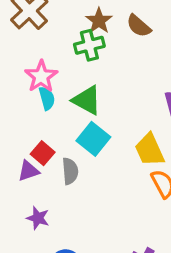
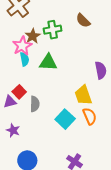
brown star: (99, 21) -> (33, 36), moved
green triangle: (87, 100) -> (48, 62), turned -30
cyan square: (93, 139) -> (65, 119), moved

